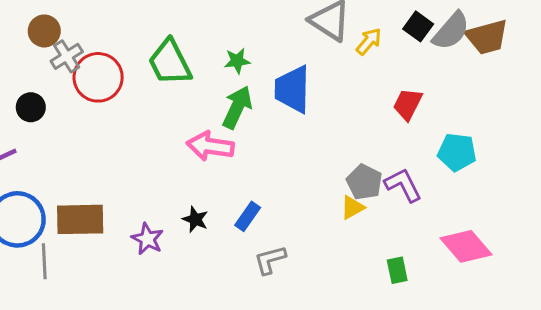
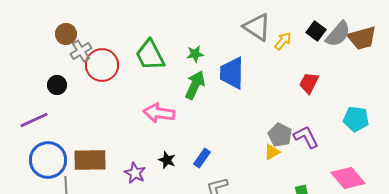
pink arrow: (210, 146) -> (159, 113), moved
cyan pentagon: (457, 152) -> (356, 119), moved

